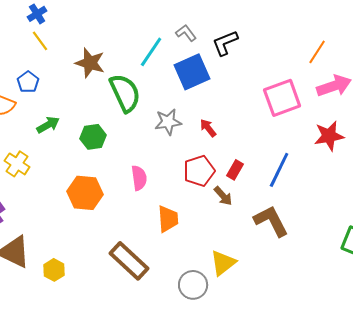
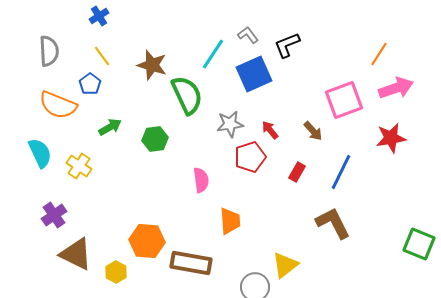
yellow line: (40, 41) -> (102, 56), moved
red pentagon: (199, 171) -> (250, 157), moved
orange hexagon: (85, 193) -> (147, 241), moved
brown arrow: (223, 196) -> (313, 131), moved
brown rectangle: (129, 261) -> (191, 263), turned -33

